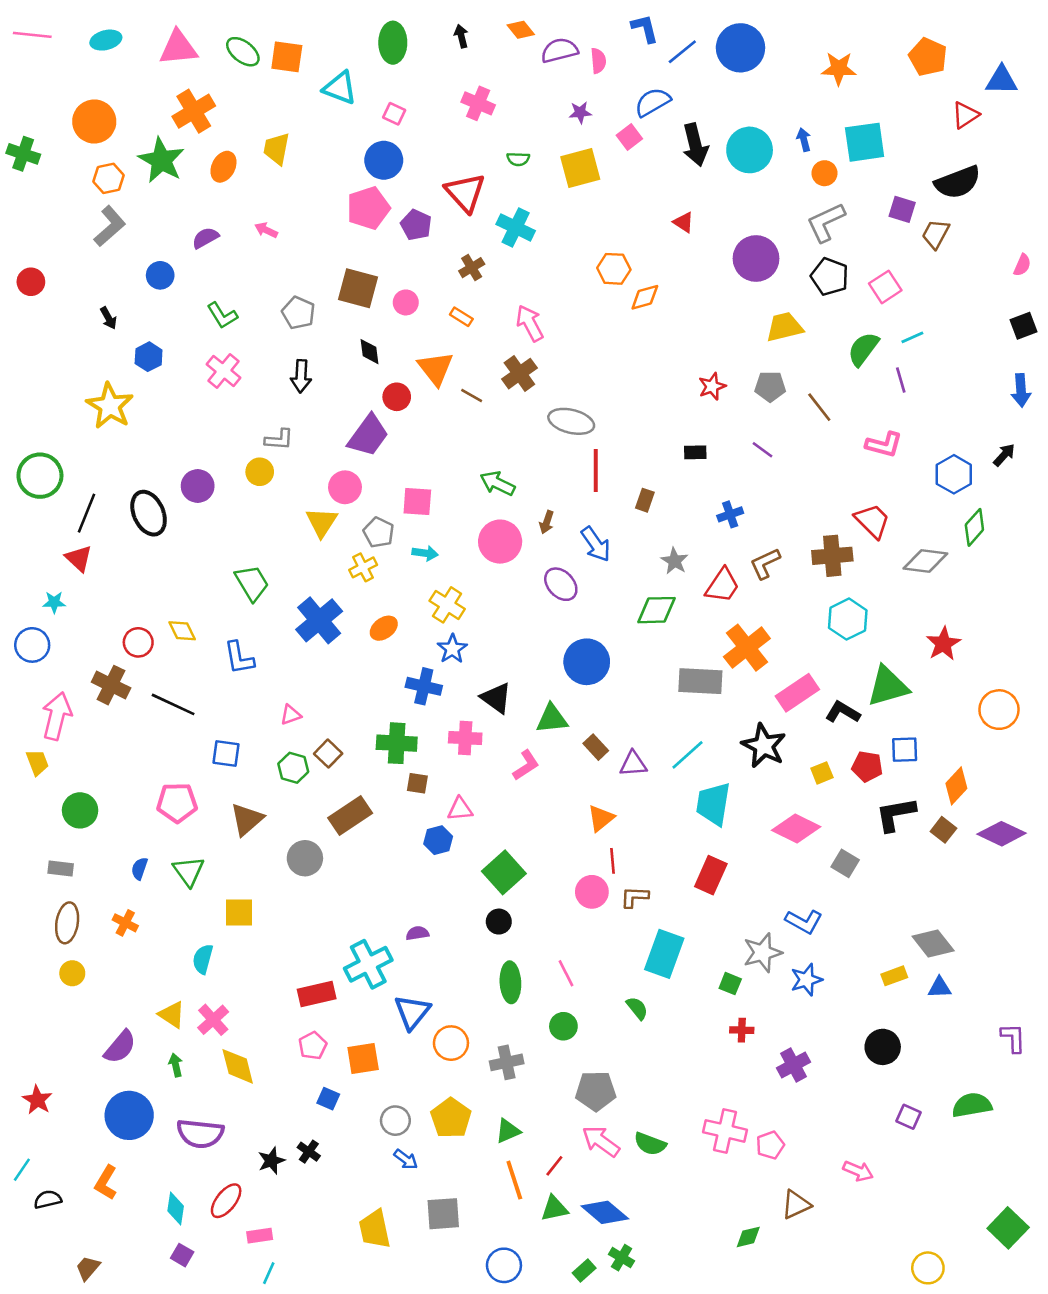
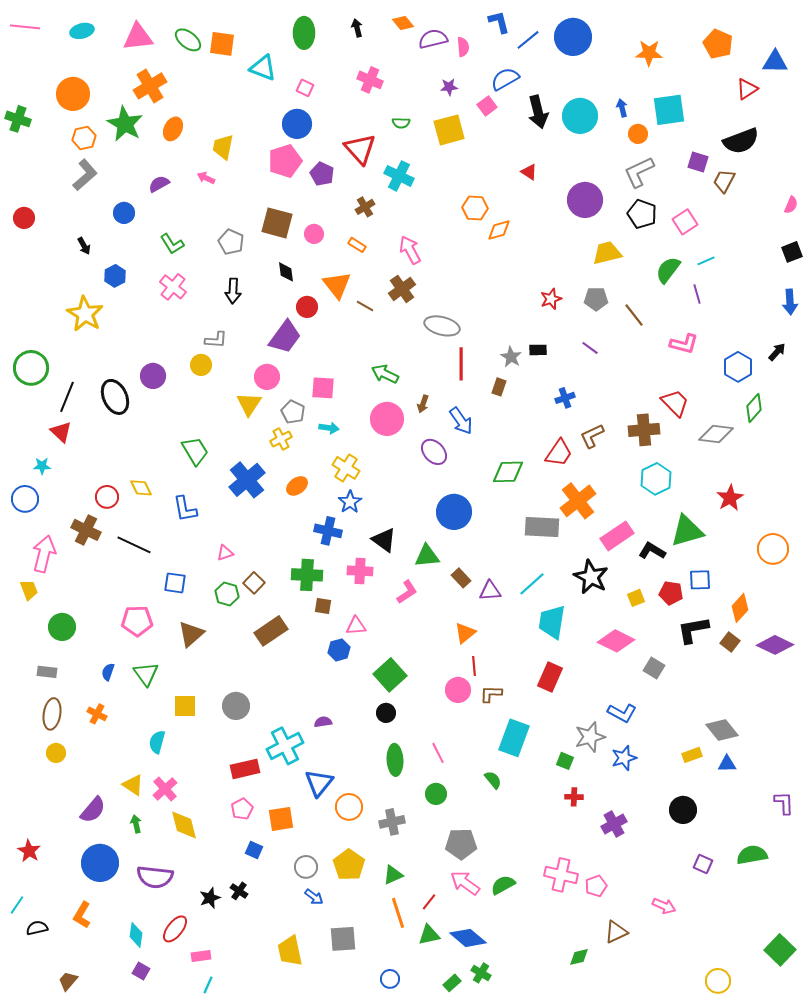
yellow trapezoid: (276, 149) -> (223, 147), moved
gray star: (675, 561) -> (511, 357), moved
gray circle: (305, 858) -> (236, 706), moved
green semicircle: (650, 1144) -> (503, 885), turned 130
blue circle: (504, 1265) -> (390, 979), size x0.7

